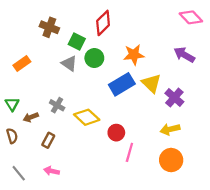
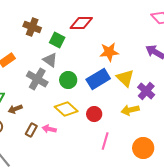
red diamond: (103, 23) -> (81, 23), turned 45
green circle: (94, 58) -> (68, 80), moved
gray cross: (57, 105) -> (37, 79), moved, size x1.5
yellow arrow: (170, 129) -> (130, 110), moved
red circle: (116, 133) -> (94, 114), moved
pink arrow: (52, 171) -> (49, 129), moved

